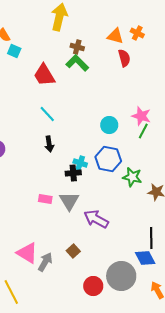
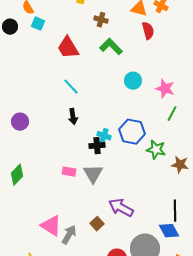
green L-shape: (77, 63) -> (111, 47), moved
cyan circle: (109, 125) -> (133, 81), moved
green line: (143, 131) -> (172, 114), moved
purple arrow: (96, 219) -> (121, 208), moved

